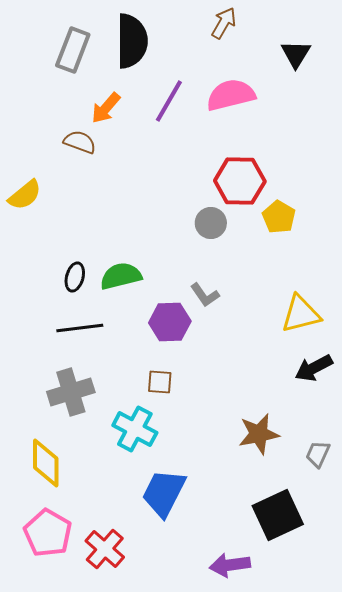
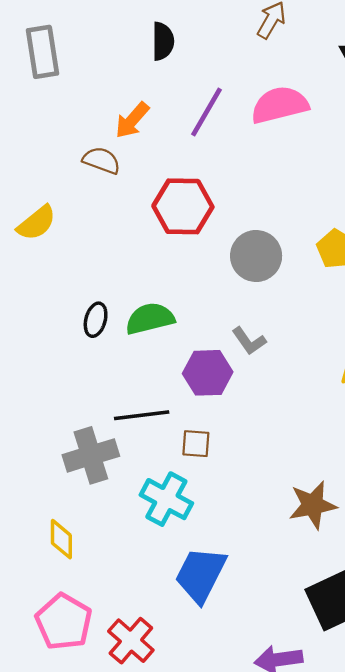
black semicircle: (132, 41) -> (163, 41), size x0.6
gray rectangle: (73, 50) -> (42, 52), moved, turned -30
red hexagon: (240, 181) -> (183, 206), moved
gray circle: (211, 223) -> (256, 256), size x1.4
black line: (80, 328) -> (142, 415), moved
yellow diamond: (46, 463) -> (61, 539), size x0.7

